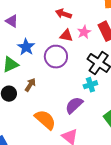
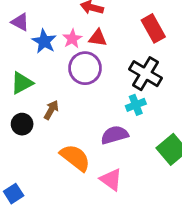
pink star: (84, 32) -> (72, 39), moved
blue star: (26, 47) -> (44, 41), moved
purple semicircle: (74, 105) -> (115, 135), turned 30

